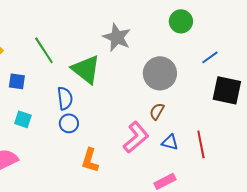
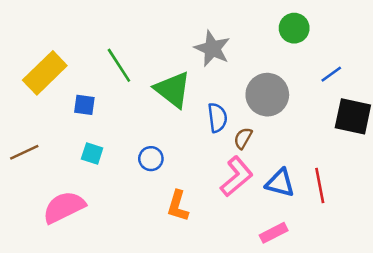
blue semicircle: (65, 98) -> (217, 118), moved
brown semicircle: (157, 111) -> (243, 138), moved
blue triangle: (170, 142) -> (280, 183), size x1.4

